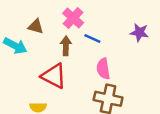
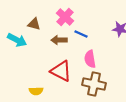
brown arrow: (66, 46) -> (59, 40), turned -91
red triangle: (54, 76) -> (61, 71), moved

